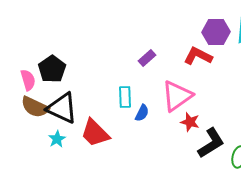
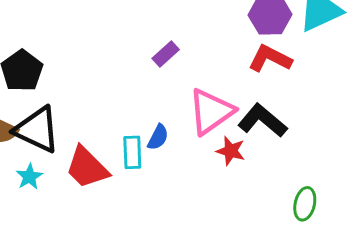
red L-shape: (198, 56) -> (270, 59), moved
cyan rectangle: (125, 97) -> (132, 152), moved
black L-shape: (211, 143) -> (262, 121), moved, turned -108

